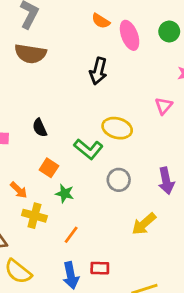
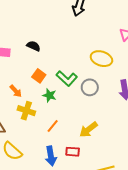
black semicircle: (40, 128) -> (33, 46), turned 136
yellow ellipse: (117, 128) -> (101, 59), moved
green L-shape: (88, 149) -> (67, 78), moved
yellow arrow: (144, 224) -> (88, 130), moved

